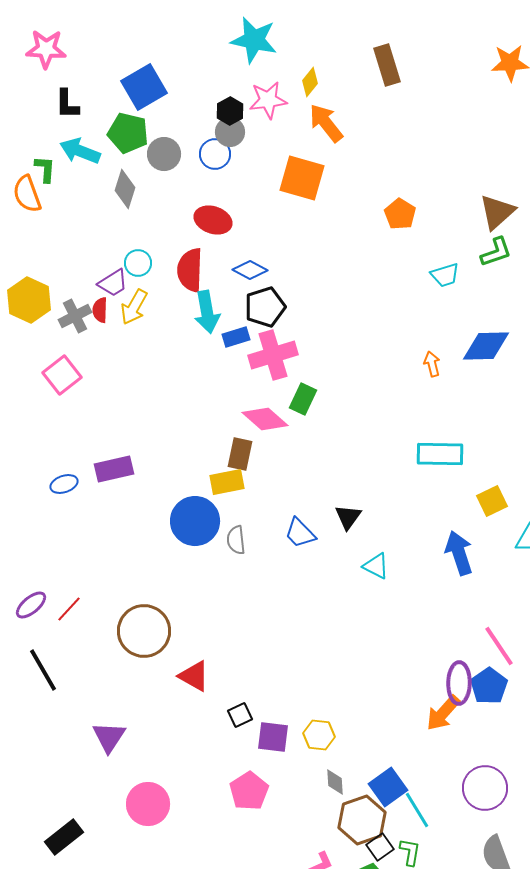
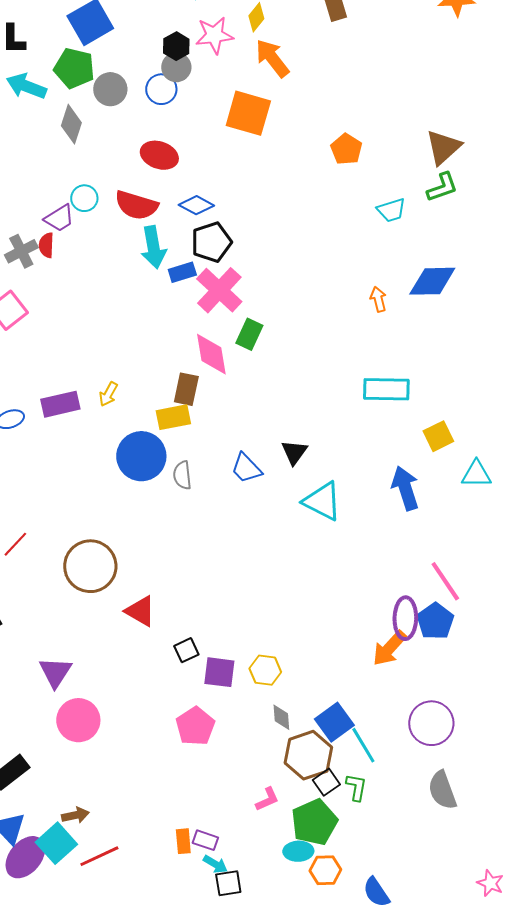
red semicircle: (190, 270) -> (136, 205), turned -75
yellow arrow: (134, 307) -> (108, 394), moved, size x0.7
pink cross: (273, 355) -> (219, 290), turned -30
pink diamond: (265, 419) -> (211, 354), turned 39
cyan triangle: (376, 566) -> (322, 501), size x1.5
pink circle: (148, 804) -> (78, 720), moved

